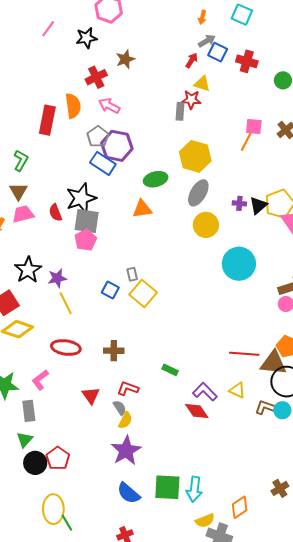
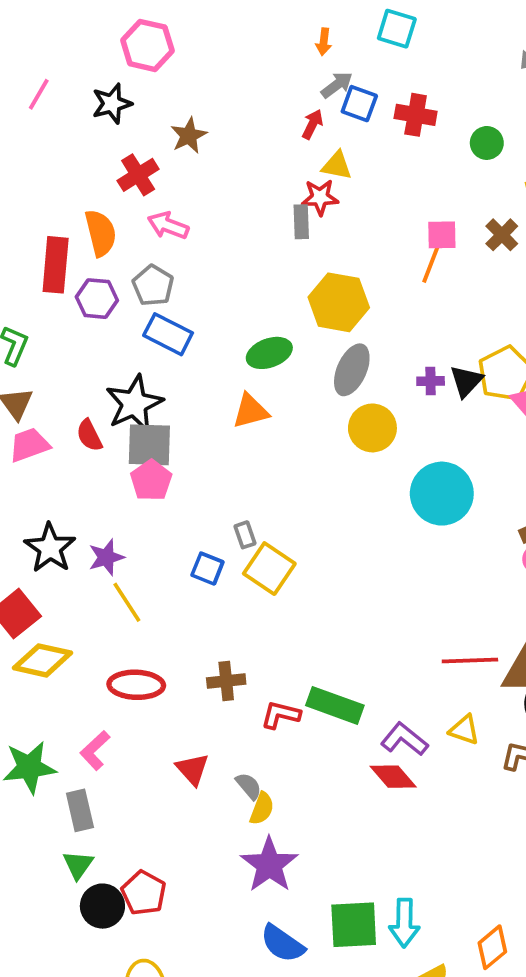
purple hexagon: (117, 146) -> (97, 299), moved, size x0.7
green rectangle: (170, 370) -> (335, 705), size x1.8
red L-shape: (128, 388) -> (281, 715), moved

